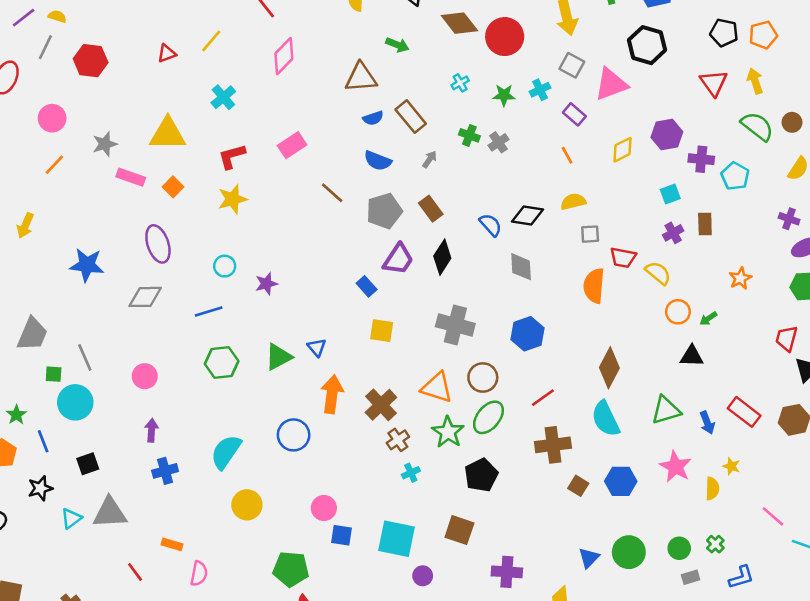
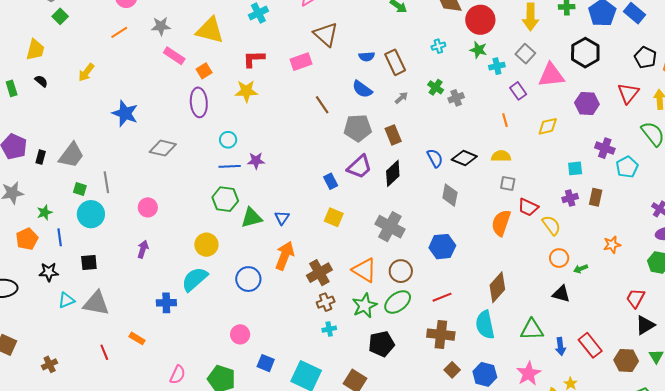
brown triangle: (361, 78) -> (326, 34), moved, turned 32
green star: (504, 95) -> (478, 50), moved
purple hexagon: (667, 135) -> (587, 103), moved
purple ellipse: (158, 244) -> (199, 102), moved
blue line: (209, 312) -> (230, 166), moved
green hexagon: (222, 362) -> (225, 199), moved
blue cross: (165, 471) -> (166, 303), moved
yellow circle: (247, 505) -> (206, 245), moved
pink circle: (324, 508) -> (240, 334), moved
pink semicircle: (199, 574) -> (178, 375), moved

